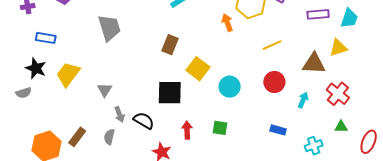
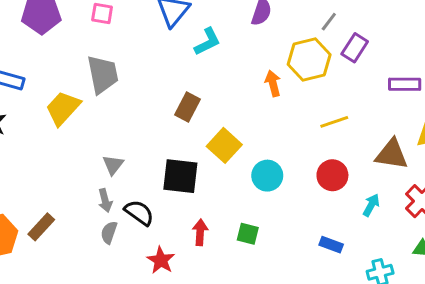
yellow trapezoid: (68, 74) -> (63, 108), moved
gray triangle: (105, 90) -> (113, 165), moved
gray semicircle: (109, 137) -> (109, 233), moved

